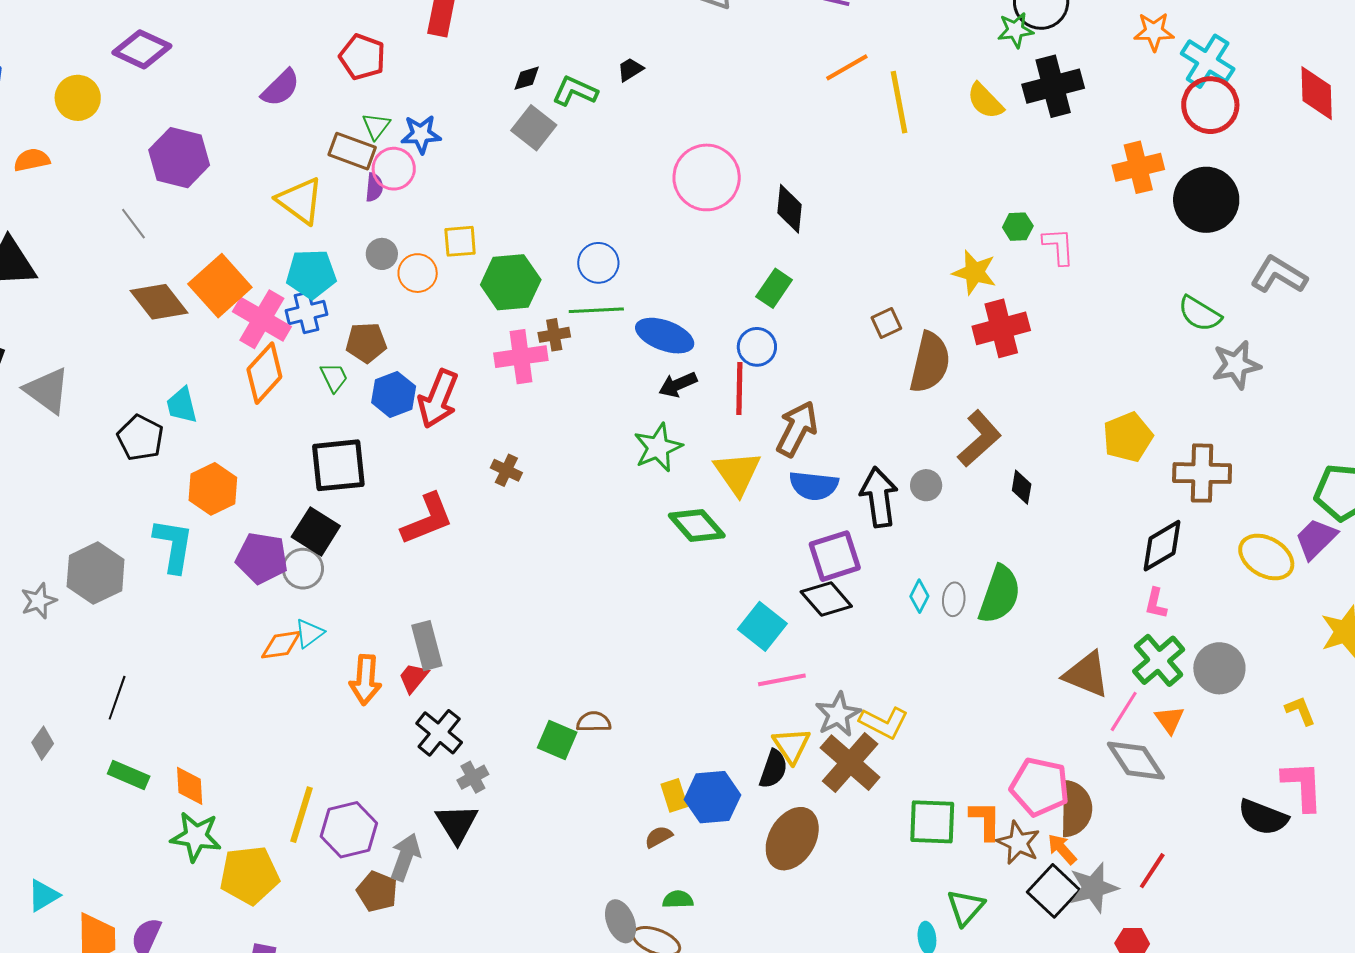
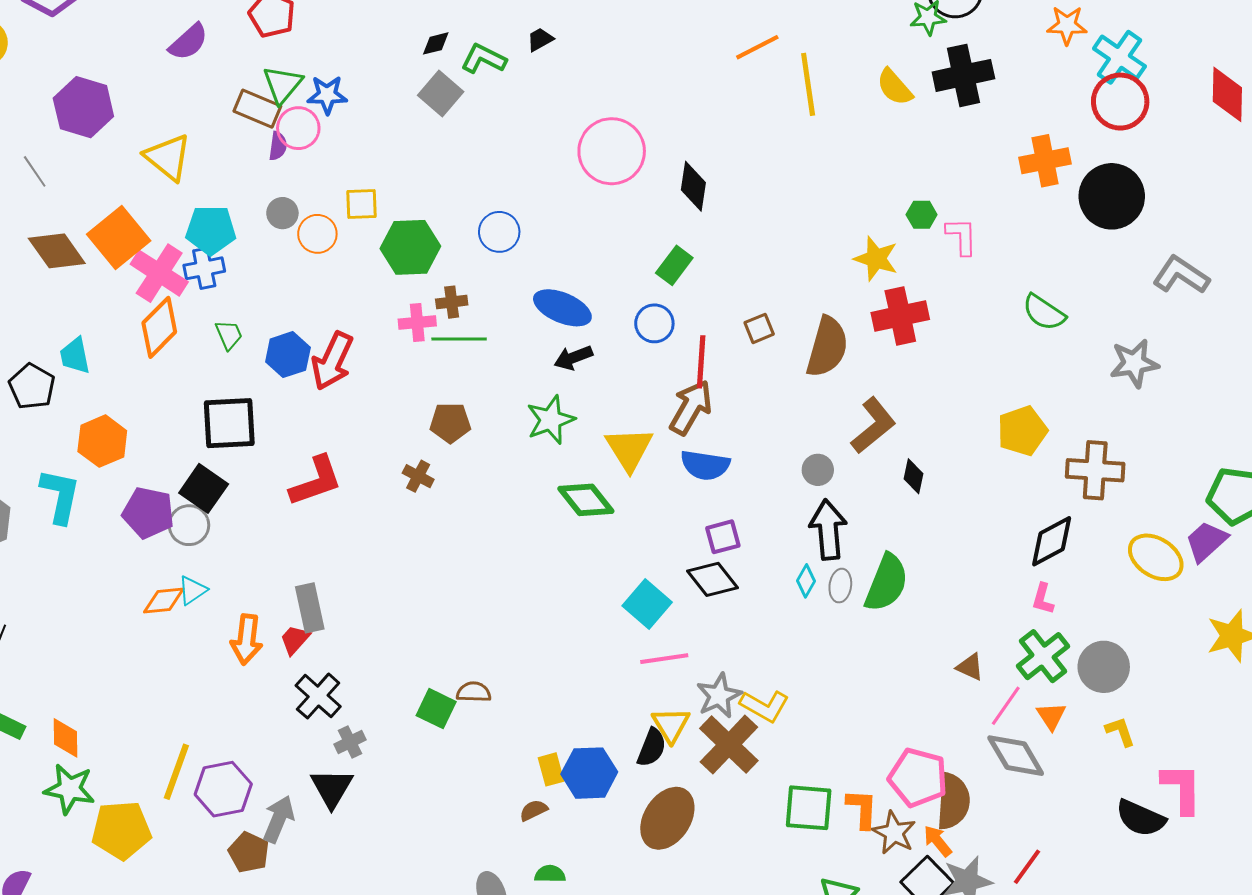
green triangle: (376, 126) -> (283, 84), size x1.4
yellow triangle: (300, 201) -> (168, 157), moved
green line: (596, 310) -> (459, 339), moved
green semicircle: (1200, 314) -> (1044, 312), moved
brown square: (886, 323) -> (759, 328), moved
brown pentagon: (366, 343) -> (450, 423), moved
pink cross: (521, 357) -> (417, 322), size x0.7
red line: (739, 388) -> (701, 362), moved
brown cross: (506, 470) -> (418, 476), moved
black arrow: (879, 497) -> (828, 530), moved
purple square: (835, 556) -> (723, 537), size x0.7
brown triangle: (1086, 674) -> (970, 667), size x0.6
yellow L-shape: (1300, 711) -> (1120, 732), moved

